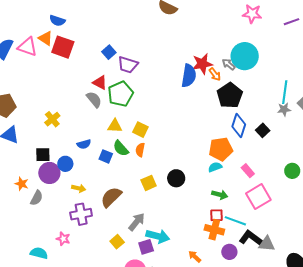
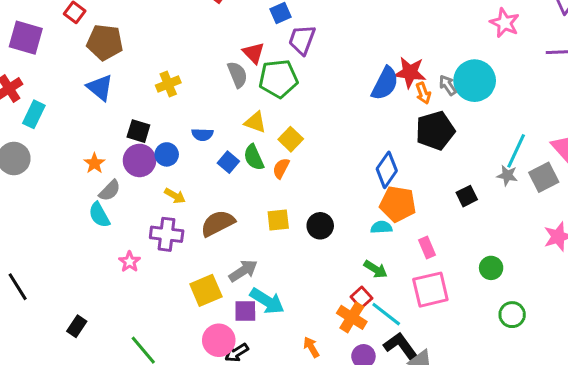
purple trapezoid: (128, 65) -> (302, 40), turned 75
blue diamond: (239, 126) -> (387, 170), moved
red square: (216, 215) -> (361, 298), turned 32
yellow square: (117, 242) -> (206, 290), size x1.5
cyan semicircle: (39, 253) -> (99, 215), moved, turned -150

